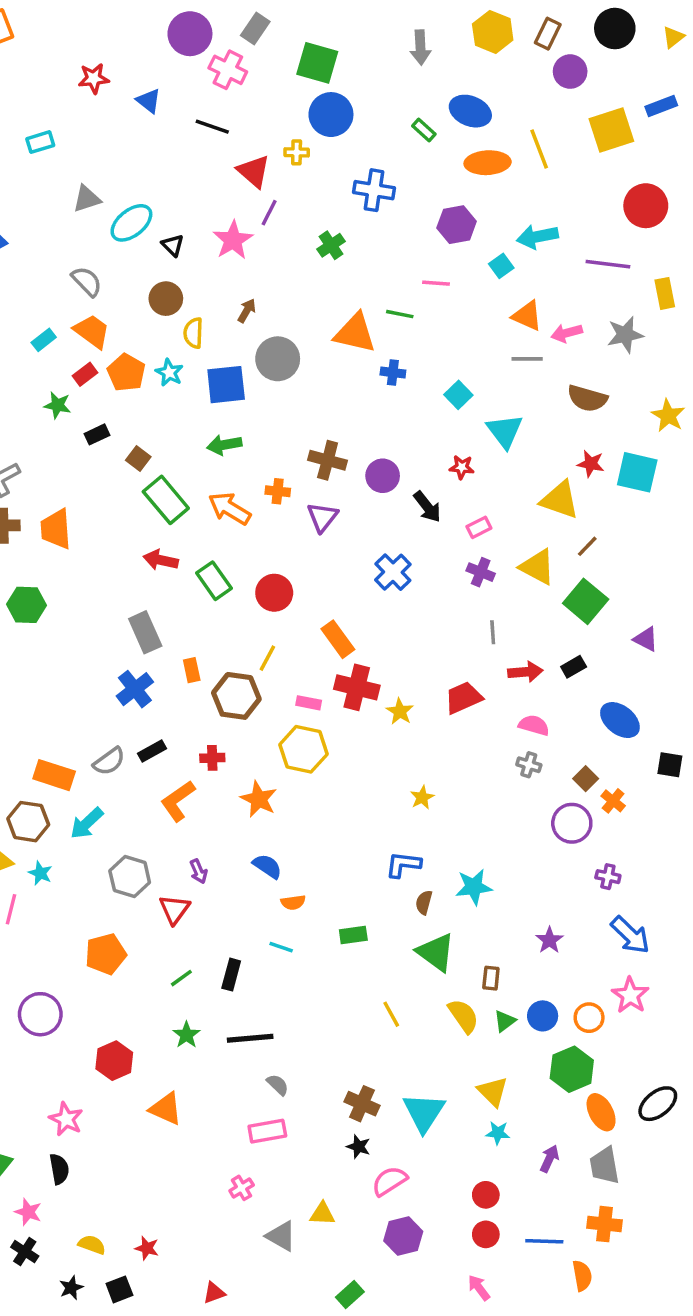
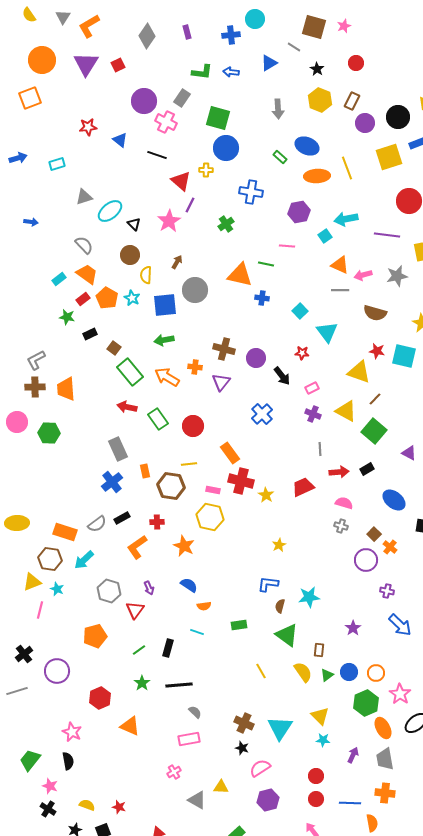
black circle: (615, 29) -> (398, 117), moved
yellow line: (267, 658) -> (189, 464), turned 56
pink star: (630, 995) -> (400, 694), moved

